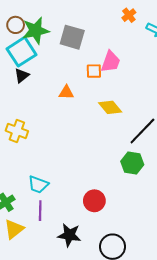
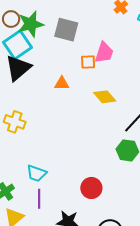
black triangle: (22, 76) -> (18, 68), size x1.8

